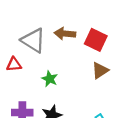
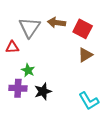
gray triangle: (33, 40) -> (30, 27), turned 30
green star: (50, 79) -> (28, 70), moved

